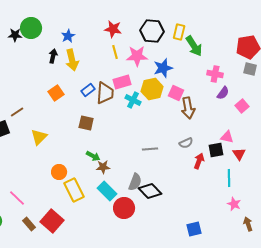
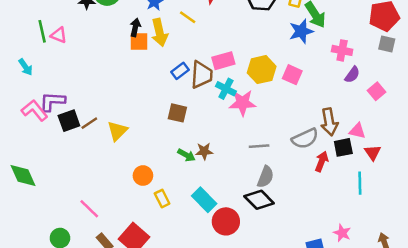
yellow line: (115, 52) -> (188, 17), moved, turned -40
pink star: (137, 56) -> (242, 103), moved
blue star: (163, 68) -> (301, 31), moved
orange square: (56, 93) -> (139, 41), moved, turned 35
cyan cross: (133, 100) -> (226, 89), moved
brown arrow: (188, 108) -> (329, 122), moved
brown line: (17, 112) -> (89, 123), moved
gray semicircle: (186, 143) -> (305, 138), size x1.5
brown star: (103, 167) -> (204, 151), moved
gray semicircle: (135, 182) -> (265, 177), moved
yellow rectangle: (74, 190) -> (162, 198), size x0.6
pink star: (234, 204) -> (342, 233), moved

